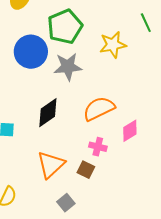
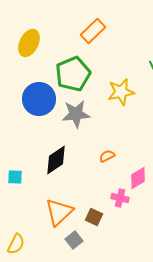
orange semicircle: (99, 109) -> (107, 156), size x0.5
pink cross: (98, 147) -> (120, 198), moved
gray square: (66, 203) -> (74, 240), moved

